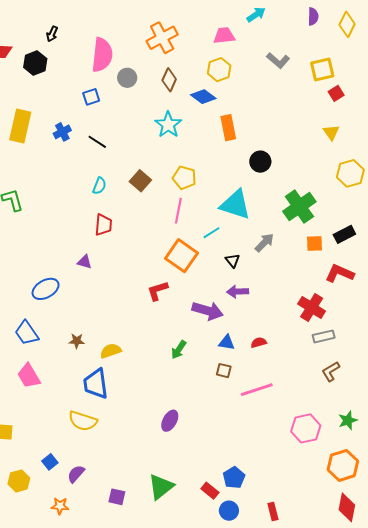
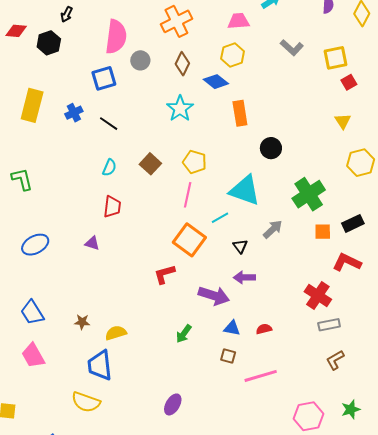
blue square: (91, 97) -> (104, 78), size x1.4
blue ellipse: (46, 289) -> (35, 245), moved

